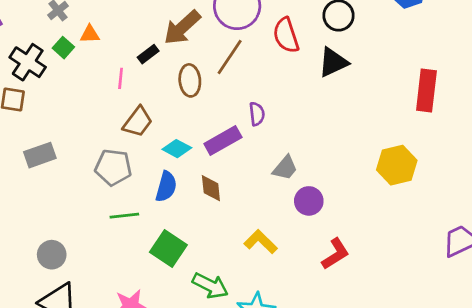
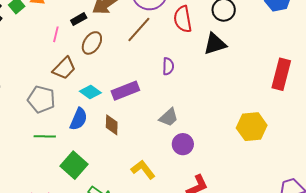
brown ellipse: (190, 80) -> (92, 43), moved, turned 30
purple semicircle: (257, 114) -> (168, 66), moved

